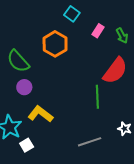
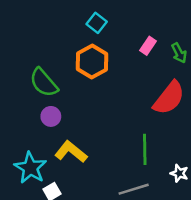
cyan square: (72, 14) -> (97, 23), moved
green line: (97, 97) -> (145, 149), moved

